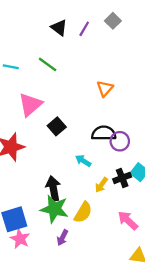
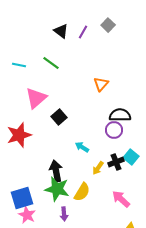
black semicircle: (104, 133) -> (120, 115), moved
purple arrow: (62, 238) -> (64, 214), turned -32

